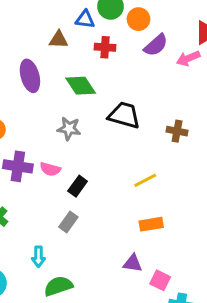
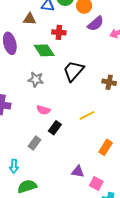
red cross: (105, 47) -> (59, 32), moved
black trapezoid: (124, 115) -> (73, 71), turned -65
pink semicircle: (50, 169) -> (43, 110), moved
black rectangle: (78, 186) -> (55, 128), moved
orange rectangle: (151, 224) -> (106, 147), moved, turned -49

